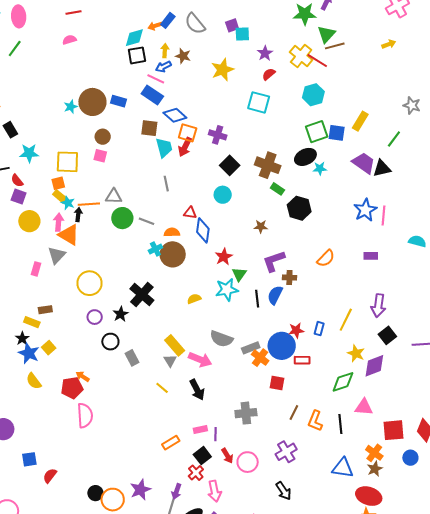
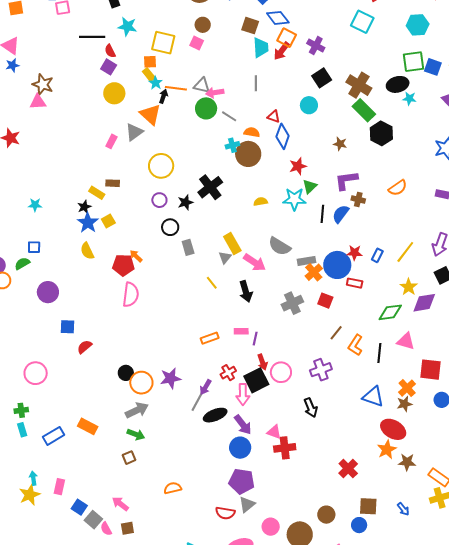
green rectangle: (277, 189) -> (364, 110), size x1.6
pink arrow: (58, 222) -> (215, 93), moved, turned -114
gray cross: (246, 413) -> (292, 303), moved, turned -30
black square: (202, 456) -> (256, 380), moved, size x1.4

